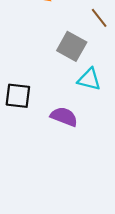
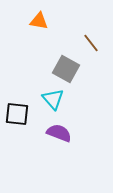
cyan triangle: (89, 79) -> (53, 99), moved, turned 35

